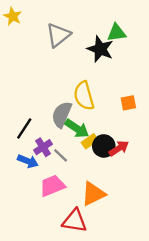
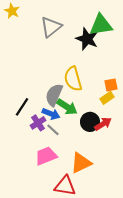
green triangle: (117, 33) -> (101, 25), size x1.4
yellow rectangle: (90, 141) -> (107, 98), moved
blue arrow: (28, 161) -> (51, 114), moved

